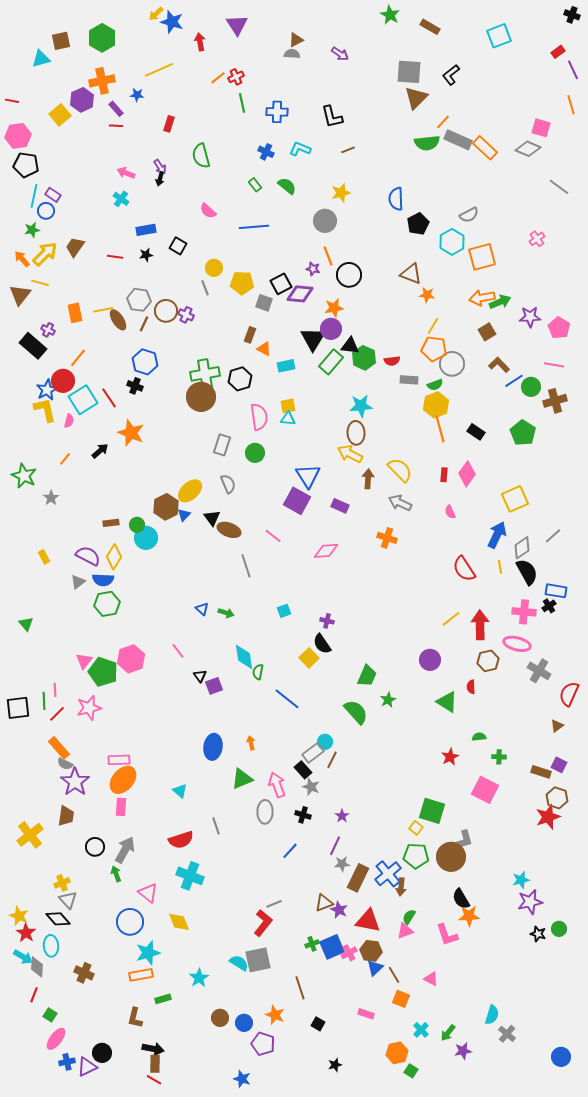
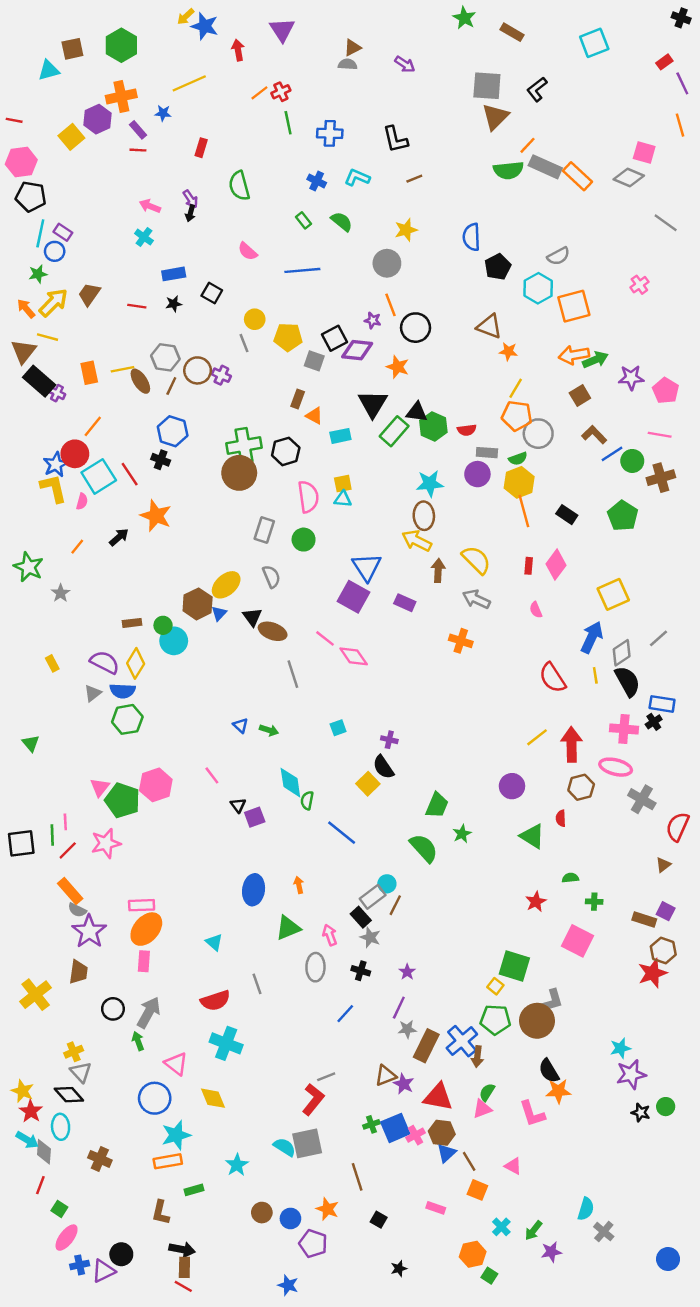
orange star: (334, 308) -> (398, 367), turned 30
purple circle: (331, 329) -> (477, 474), moved
black rectangle: (33, 346) -> (39, 381), moved
pink diamond: (326, 551) -> (354, 656), moved, turned 60
pink arrow: (277, 785) -> (330, 935), size x0.7

